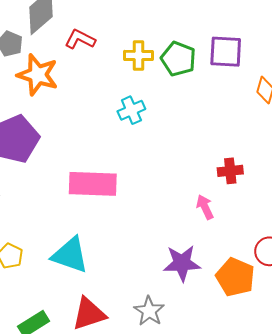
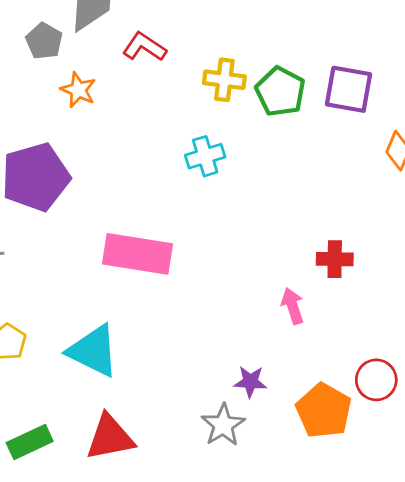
orange star: (38, 75) -> (78, 90), size x0.6
purple star: (182, 263) -> (250, 382), size x0.6
gray star: (149, 311) -> (223, 425), moved

